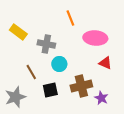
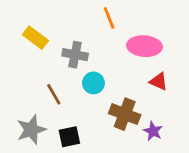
brown cross: (81, 86) -> (125, 114), turned 35
black square: (50, 90) -> (69, 137), moved

